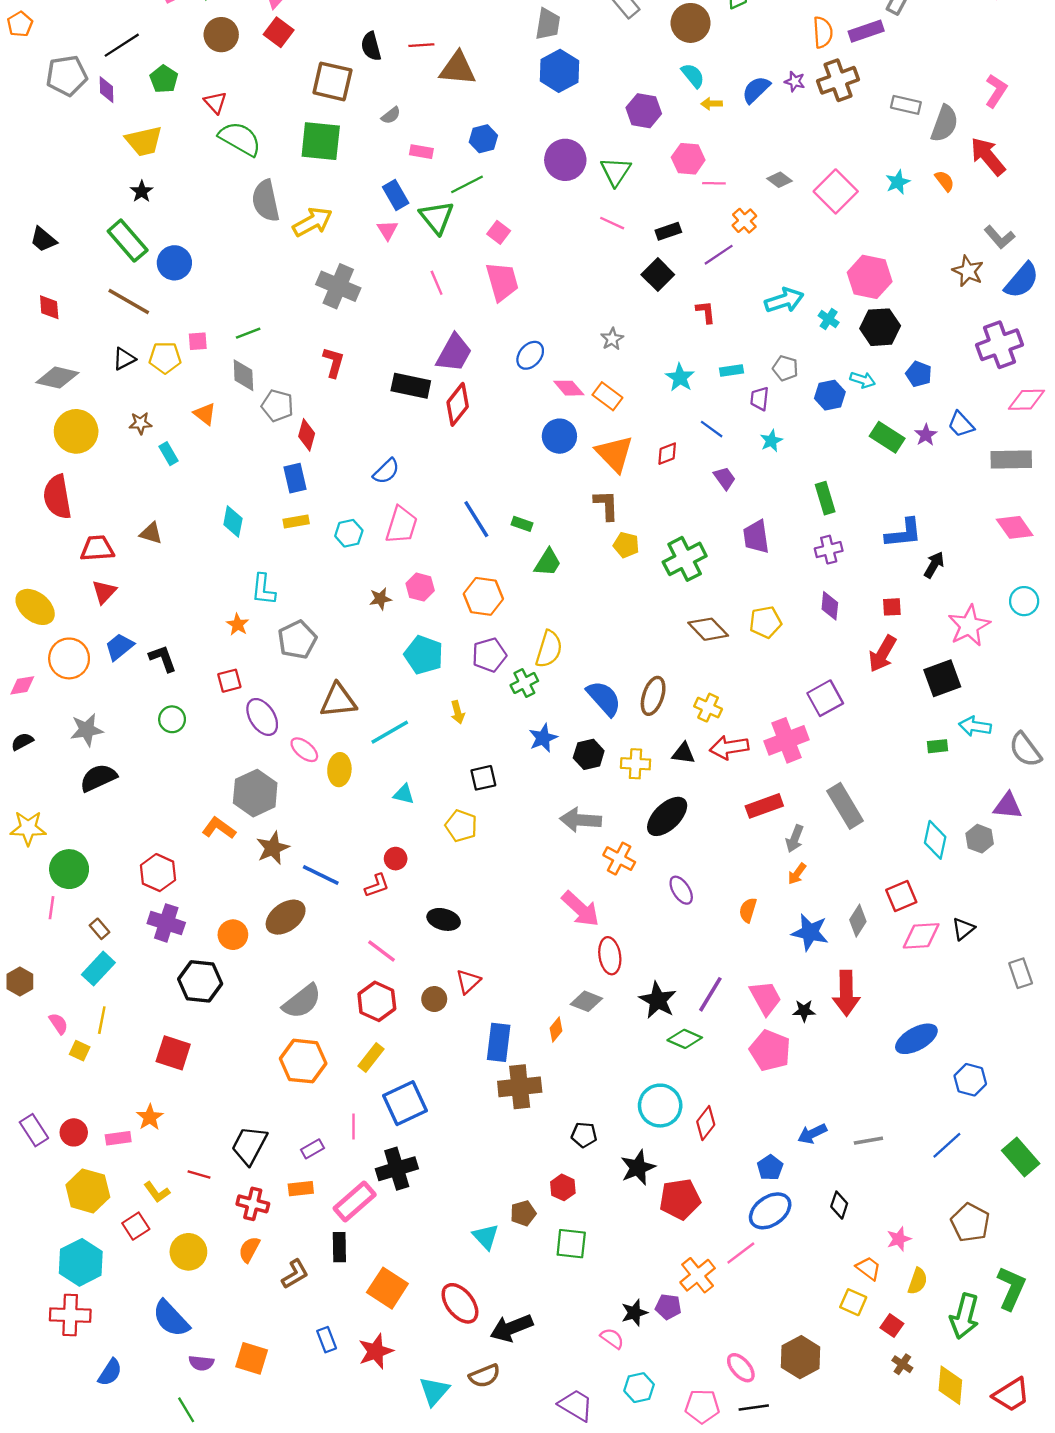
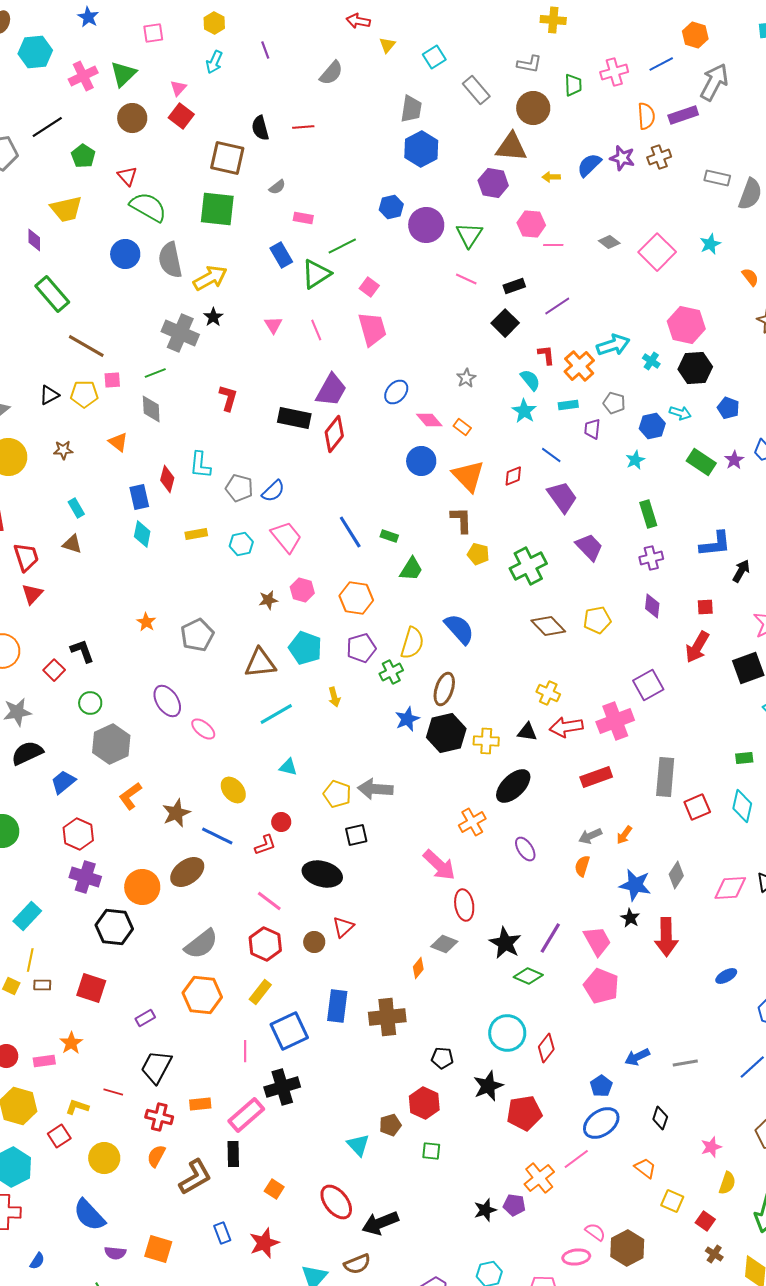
brown triangle: (458, 69) -> (511, 147), moved
cyan semicircle: (693, 76) -> (530, 380), moved
brown cross: (838, 80) -> (659, 157), size x0.7
purple star: (795, 81) -> (622, 158), size x1.4
purple diamond: (107, 90) -> (34, 240), moved
blue hexagon: (483, 139) -> (391, 207), moved
orange semicircle: (945, 181) -> (750, 277), moved
black star: (142, 191) -> (213, 317), moved
green triangle: (437, 217) -> (316, 274), turned 36
orange cross: (744, 221) -> (579, 366), moved, size x1.4
pink triangle: (387, 230) -> (273, 325), moved
blue circle: (174, 263) -> (125, 254), moved
gray cross: (338, 286) -> (180, 333), moved
brown line: (129, 301) -> (86, 346), moved
orange rectangle: (607, 396) -> (462, 427), size x0.7
gray pentagon: (277, 406) -> (239, 488), moved
red diamond: (307, 435) -> (167, 479), moved
cyan star: (771, 441) -> (635, 460), moved
cyan rectangle: (169, 454) -> (76, 508), moved
blue rectangle: (295, 478) -> (139, 497), moved
purple trapezoid: (724, 478) -> (562, 497), size x1.6
pink trapezoid: (401, 525) -> (286, 537), turned -56
purple trapezoid: (756, 537) -> (589, 547), turned 144
red trapezoid: (97, 548) -> (26, 557), turned 76
cyan L-shape: (263, 589) -> (200, 465), moved
blue trapezoid: (119, 647) -> (63, 782), moved
red square: (229, 681) -> (54, 670), moved, turned -30
brown ellipse: (653, 696) -> (444, 689), moved
blue semicircle: (604, 698) -> (459, 629), moved
brown triangle: (338, 701) -> (260, 663), moved
green rectangle: (937, 746) -> (744, 758), moved
black hexagon: (589, 754) -> (446, 733), size x1.5
yellow ellipse: (339, 770) -> (233, 790), moved, turned -44
black square: (483, 778) -> (356, 835), moved
gray hexagon: (255, 793) -> (111, 744), moved
gray rectangle: (845, 806) -> (665, 777), turned 36
gray arrow: (581, 820) -> (375, 789), moved
orange L-shape: (219, 828) -> (130, 796), turned -72
gray arrow: (795, 839) -> (590, 836), moved, turned 45
orange cross: (619, 859) -> (472, 822), turned 32
red square: (901, 896) -> (697, 807), moved
black ellipse: (444, 919) -> (322, 874), size x1.4
brown rectangle: (99, 929) -> (42, 985), moved, turned -48
orange circle: (233, 935) -> (142, 887), size x1.4
black star: (804, 1011) -> (630, 918), moved, turned 30
blue ellipse: (916, 1039) -> (726, 976), size x0.6
blue rectangle: (499, 1042) -> (337, 1006), moved
purple rectangle: (312, 1149) -> (145, 1018), moved
red hexagon: (563, 1187) -> (424, 1103), size x1.4
yellow L-shape: (157, 1192) -> (77, 1107), turned 145
green square: (571, 1244) -> (431, 1151), size x0.7
orange trapezoid: (868, 1268) -> (645, 1168), moved
brown L-shape: (295, 1274) -> (195, 1177), size x1.4
orange square: (387, 1288) -> (274, 1189), size x0.6
pink semicircle: (612, 1338) -> (595, 1232), moved
pink ellipse: (741, 1368) -> (576, 1257), turned -56
blue semicircle: (110, 1372) -> (37, 1261), size x0.7

